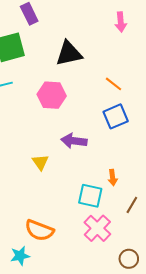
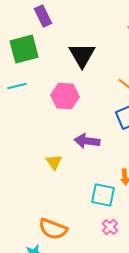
black triangle: (69, 53) -> (82, 55), turned -48
pink cross: (97, 228) -> (110, 227), size x0.6

